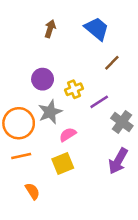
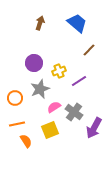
gray cross: (122, 122) -> (74, 112), moved
orange circle: (19, 123) -> (15, 98), size x0.6
orange semicircle: (32, 191) -> (26, 141), moved

